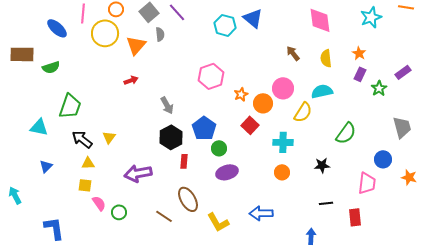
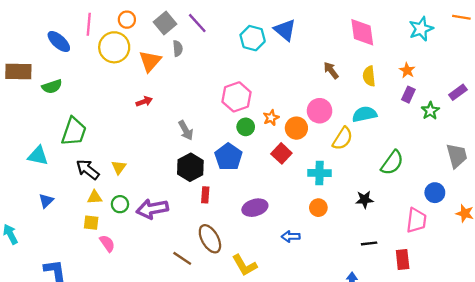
green circle: (219, 148) -> (246, 127), moved
green circle: (119, 212) -> (120, 204), moved
blue arrow: (261, 213) -> (291, 236), moved, size x0.7

